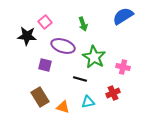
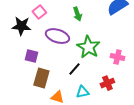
purple square: (45, 65) -> (31, 56), moved
black line: (80, 79) -> (74, 69), turned -64
brown rectangle: (40, 97) -> (41, 78), moved, turned 48

